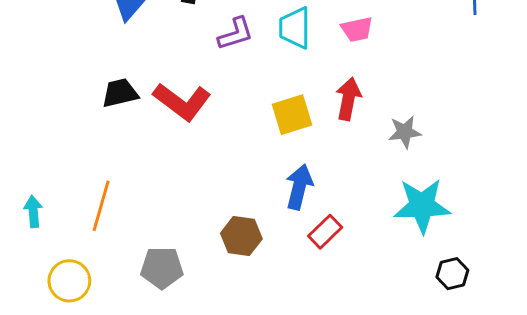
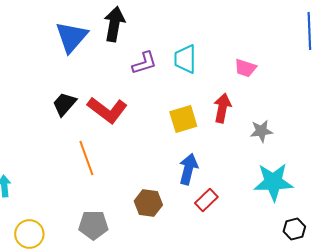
pink trapezoid: (357, 29) -> (245, 68), moved, turned 30
black trapezoid: (120, 93) -> (64, 104), turned -36
orange line: (101, 206) -> (86, 158), moved, turned -36

